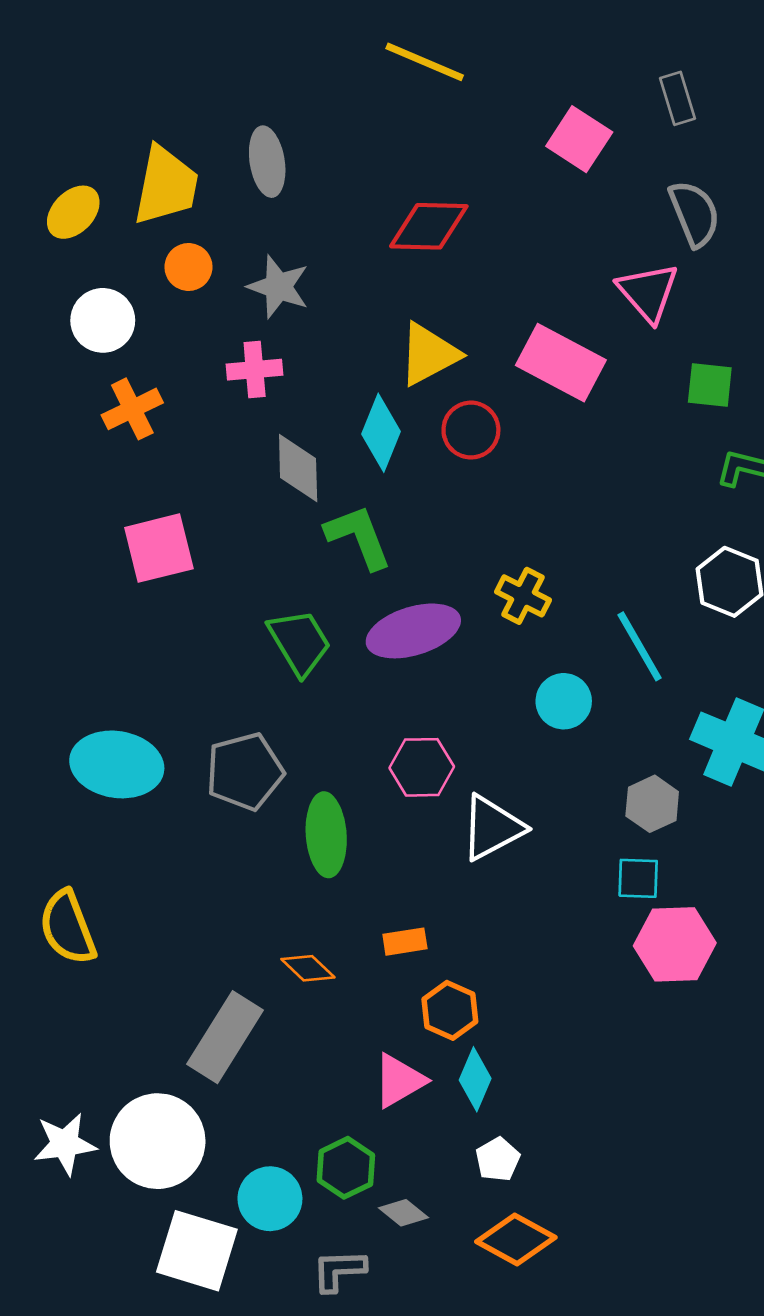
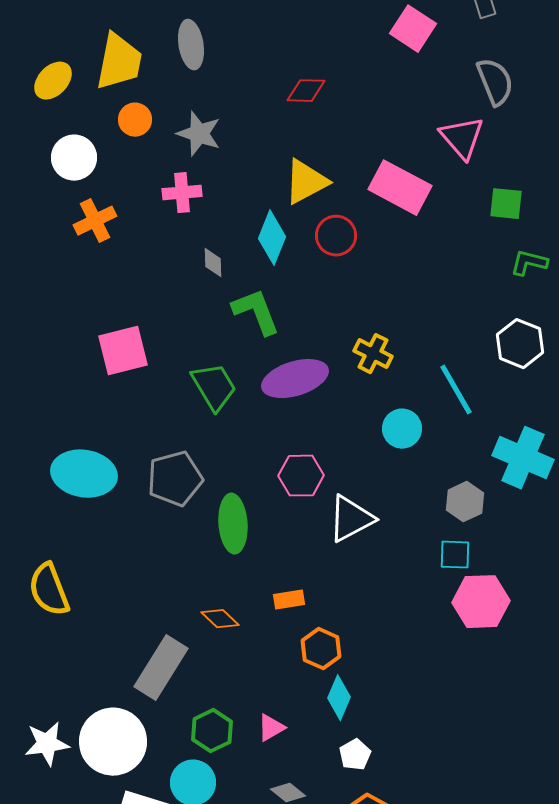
red diamond: (429, 226) -> (306, 91), size x0.7
gray diamond: (298, 468) -> (213, 263), size x0.6
pink square: (159, 548) -> (123, 351), moved
pink triangle: (399, 1081) -> (271, 728), moved, size x0.7
green hexagon: (346, 1168) -> (212, 731), moved

